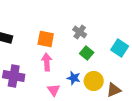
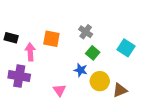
pink arrow: (47, 62) -> (30, 52), moved
blue star: (74, 78) -> (81, 70), moved

